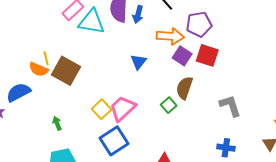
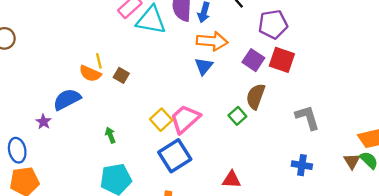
orange arrow: (170, 36) -> (212, 41), moved
brown square: (66, 71) -> (121, 75), size x0.5

